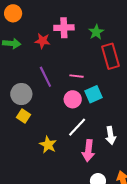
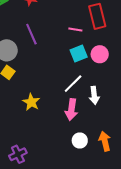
pink line: (76, 76) -> (75, 30), moved
pink circle: (73, 99) -> (100, 54), moved
white line: (77, 127) -> (73, 84), moved

